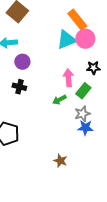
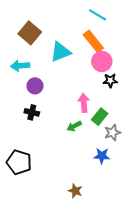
cyan triangle: (66, 40) -> (60, 52), moved
black star: (93, 68) -> (110, 81), moved
gray star: (82, 114) -> (112, 133), moved

